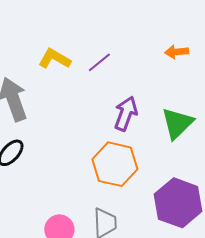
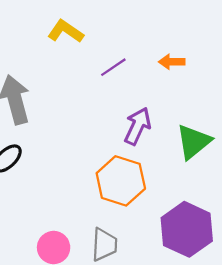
orange arrow: (177, 52) -> (172, 62), moved
yellow L-shape: (55, 59) -> (66, 31), moved

